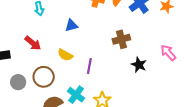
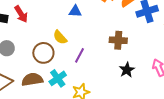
red arrow: (33, 43) -> (21, 14), moved
brown circle: (44, 77) -> (43, 53), moved

